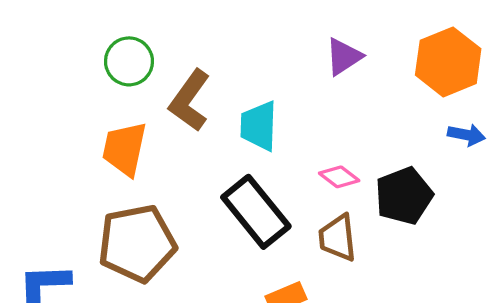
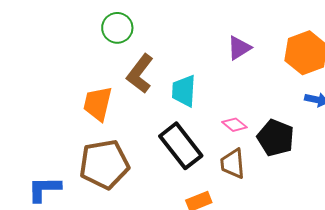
green circle: (129, 61) -> (117, 28), moved
black pentagon: (404, 196) -> (276, 138), turned -30

